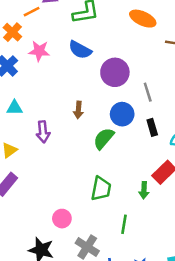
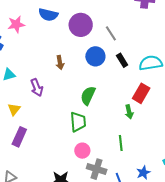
green semicircle: (104, 138) -> (88, 96), moved
green trapezoid: (101, 189) -> (78, 122), moved
pink circle: (62, 219) -> (82, 151), moved

